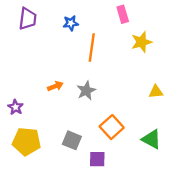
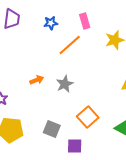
pink rectangle: (123, 14) -> (85, 21), moved
orange line: (92, 47) -> (70, 45), turned 40

